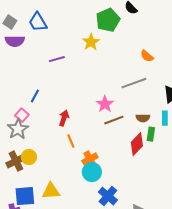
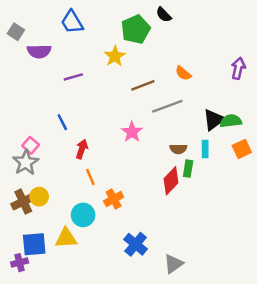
blue trapezoid: (38, 22) -> (72, 22), moved
purple semicircle: (15, 41) -> (39, 51), moved
blue line: (35, 96) -> (62, 122), moved, turned -56
brown line: (114, 120) -> (143, 85), moved
cyan circle: (92, 172) -> (83, 215), moved

